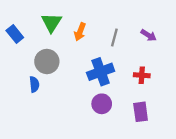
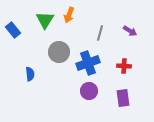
orange arrow: (80, 32) -> (69, 15), moved
gray circle: (47, 61) -> (59, 52), moved

